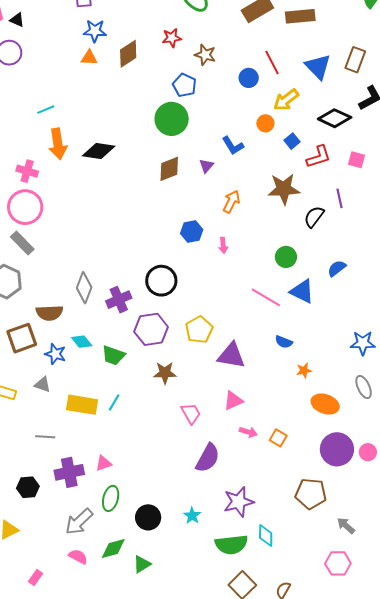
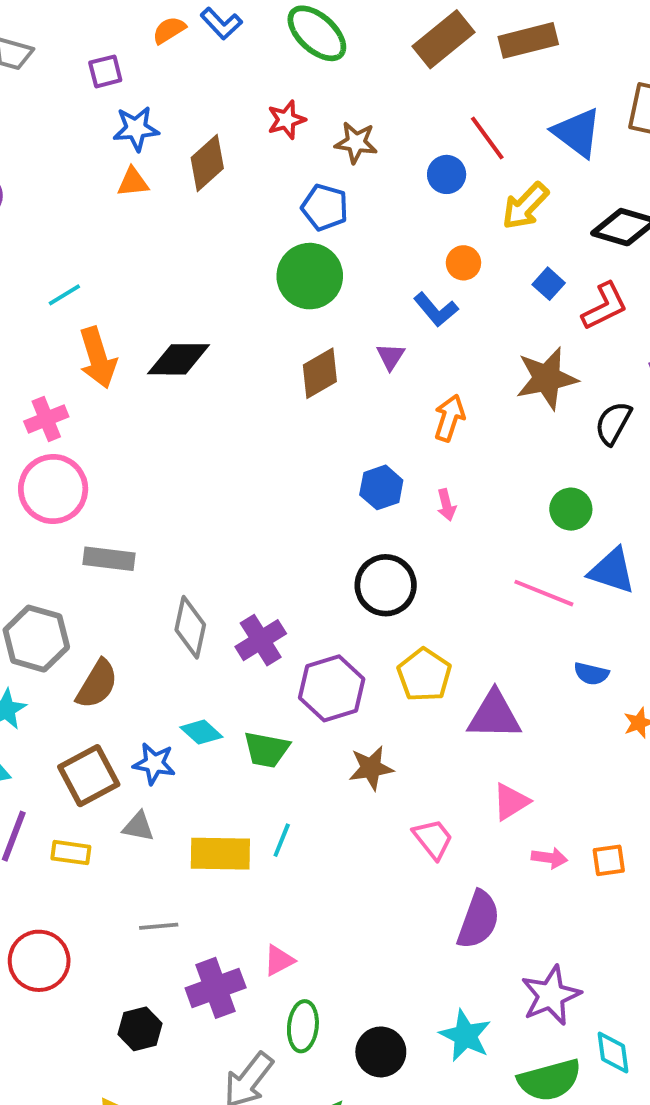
orange circle: (265, 123) -> (463, 263), moved
pink cross: (27, 171) -> (46, 419), turned -30
gray rectangle: (22, 243) -> (109, 559), moved, turned -30
black circle: (161, 281) -> (386, 585), moved
brown semicircle: (49, 313) -> (97, 684), moved, turned -48
brown square: (22, 338) -> (89, 776), moved
orange square: (278, 438) -> (609, 860), turned -30
cyan star: (192, 516) -> (465, 1036), size x1.5

